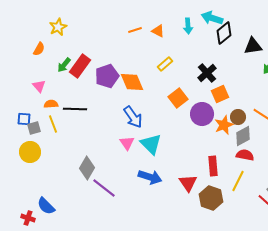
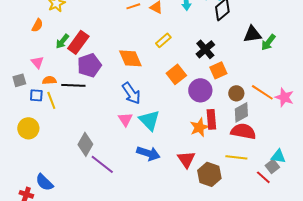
black triangle: (253, 46) -> (252, 34), moved
purple pentagon: (107, 76) -> (89, 65), moved
blue square: (24, 119) -> (36, 95), moved
orange star: (224, 125) -> (199, 127), moved
gray square: (34, 128) -> (19, 80), moved
red semicircle: (245, 155) -> (243, 131), size x1.4
red rectangle: (213, 166) -> (211, 119), moved
yellow line: (238, 181) -> (236, 157), turned 70

